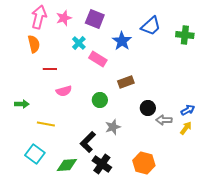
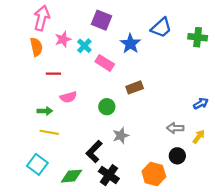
pink star: (64, 18) -> (63, 39), moved
green arrow: (22, 104) -> (45, 111), moved
black circle: (148, 108) -> (177, 156), moved
blue arrow: (188, 110) -> (201, 103), moved

